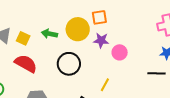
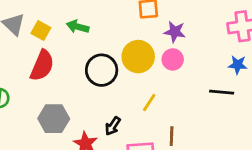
yellow circle: (78, 29) -> (138, 57), moved
purple star: (101, 40) -> (175, 32), moved
red semicircle: (26, 64) -> (42, 66), turned 80

